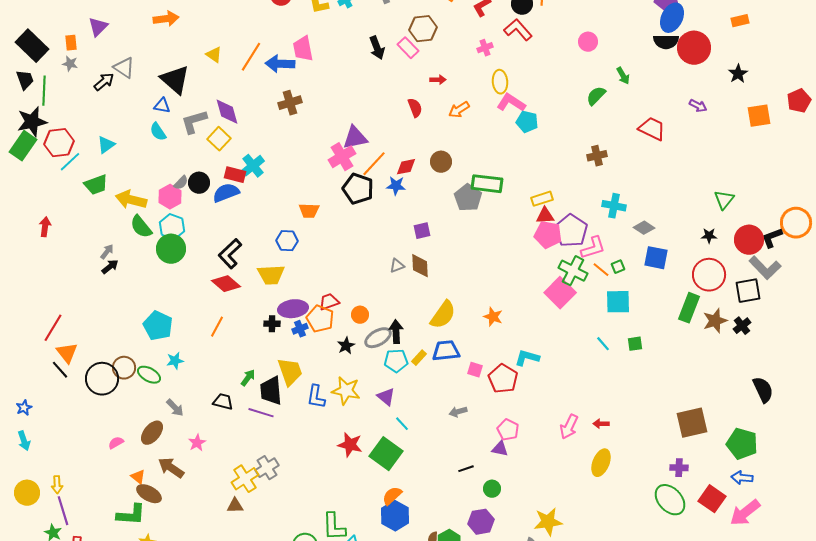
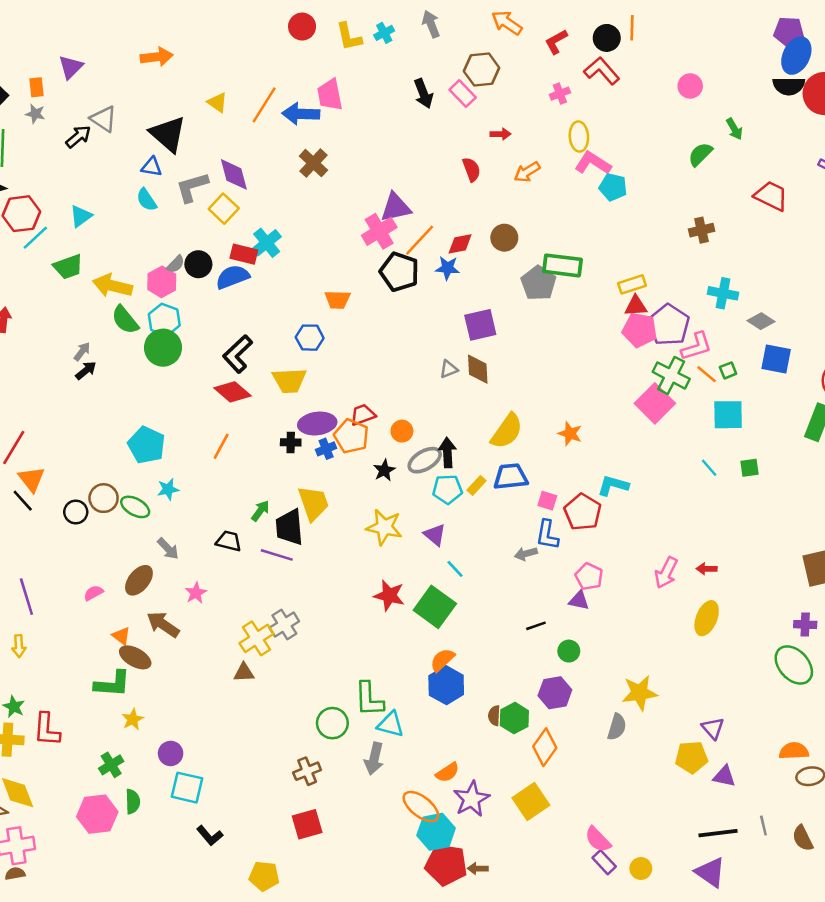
brown cross: (290, 103) -> (313, 163), turned -30
purple square: (422, 231) -> (480, 325), size x1.5
black circle: (102, 379) -> (76, 512), size x0.6
blue L-shape: (316, 397) -> (547, 535), moved
purple line: (63, 511) -> (26, 597), moved

